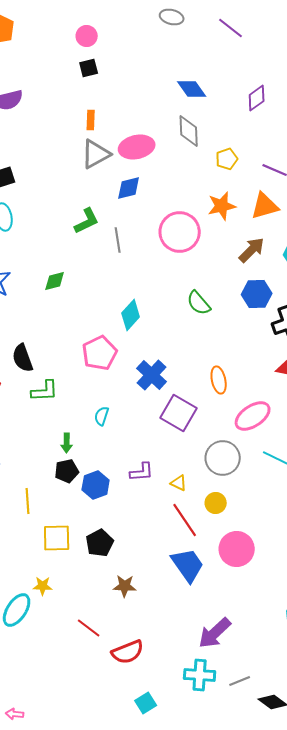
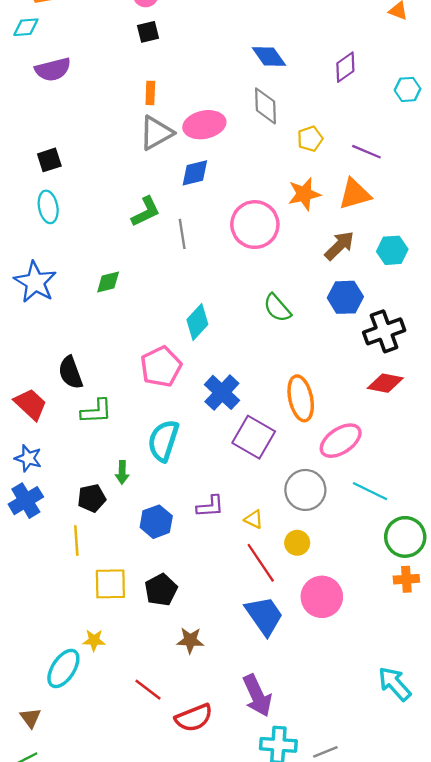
orange ellipse: (219, 380) -> (301, 398), size x1.4
cyan semicircle: (102, 416) -> (163, 441), size x1.8
black pentagon: (67, 471) -> (92, 498), moved
purple arrow: (215, 633) -> (257, 695), moved, turned -72

